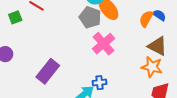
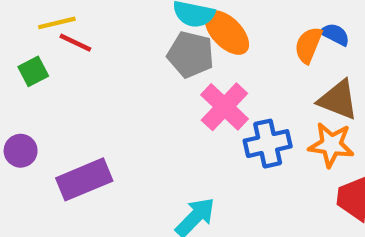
purple rectangle: (48, 71) -> (84, 179), moved, turned 35
blue cross: (99, 83) -> (268, 144), moved, size x1.5

